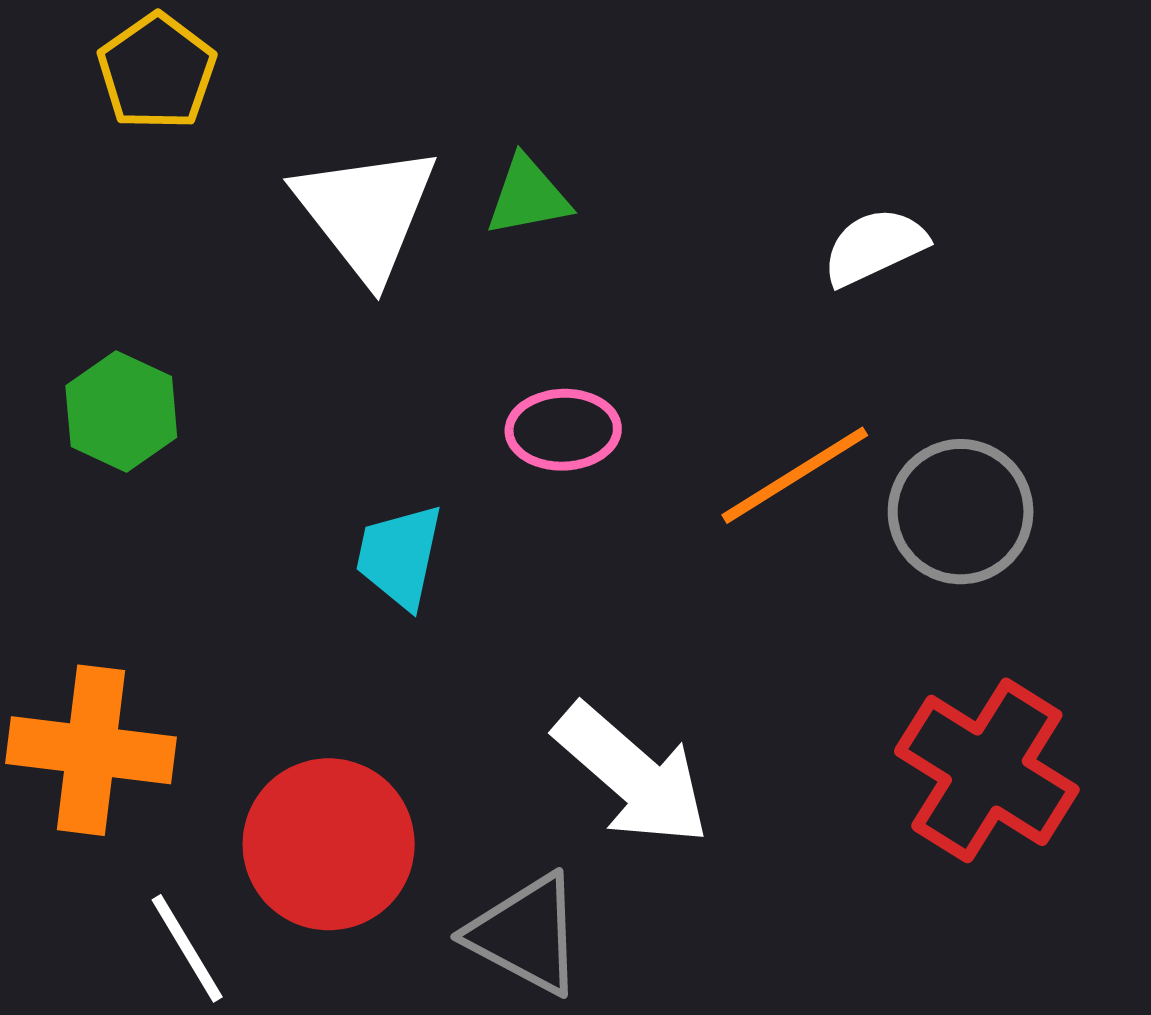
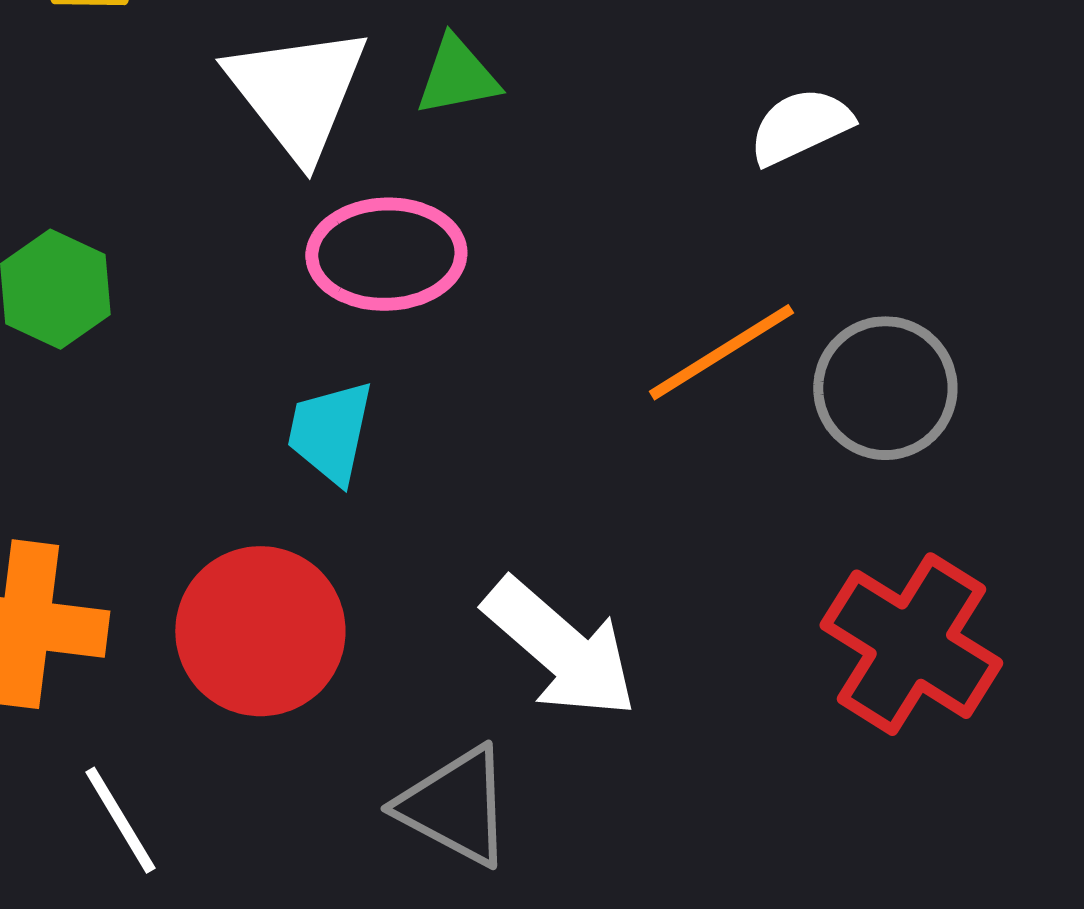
pink ellipse: (563, 430) -> (386, 254), moved, size x1.4
red circle: (329, 844) -> (260, 631), moved

